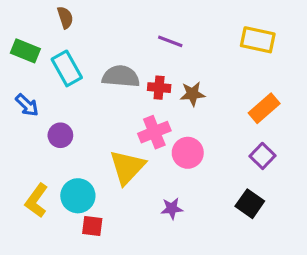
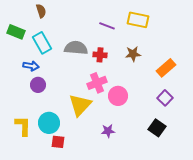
yellow rectangle: (258, 40) -> (138, 20), moved
brown star: (192, 94) -> (133, 54), moved
blue arrow: (27, 105) -> (31, 66), moved, turned -35
yellow L-shape: (37, 201) -> (23, 126), turned 145

